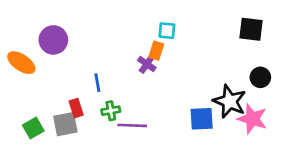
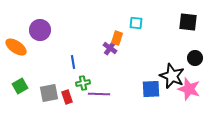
cyan square: (167, 31) -> (136, 23), moved
red rectangle: (76, 108) -> (67, 97), moved
green square: (33, 128) -> (20, 86), moved

